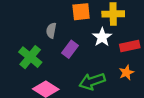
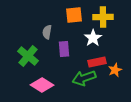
red rectangle: (130, 46) -> (97, 62), moved
purple rectangle: (70, 49) -> (64, 49), turned -42

